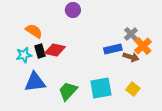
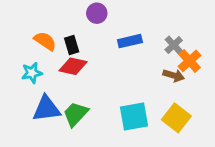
blue rectangle: (113, 49) -> (130, 41), moved
black rectangle: (40, 51) -> (72, 45), moved
yellow square: (133, 89) -> (176, 118), size x1.5
green trapezoid: (68, 91) -> (76, 114), moved

